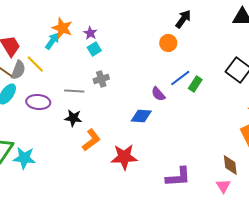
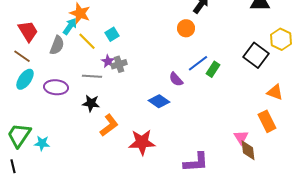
purple star: (90, 33) -> (108, 61), moved
yellow line: (35, 64) -> (87, 41), moved
gray semicircle: (18, 70) -> (57, 45), moved
blue diamond: (141, 116) -> (159, 101), turned 30
cyan star: (24, 158) -> (42, 143), size x0.7
pink triangle: (223, 186) -> (241, 137), moved

